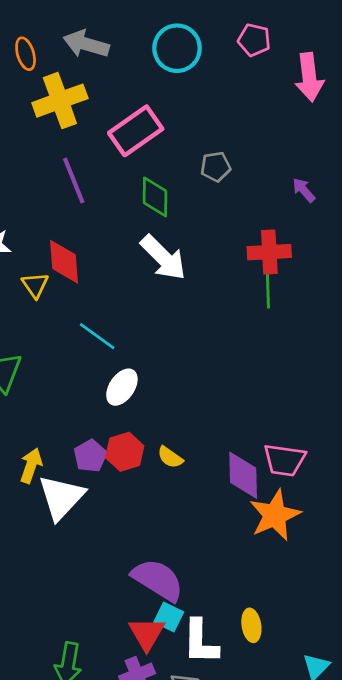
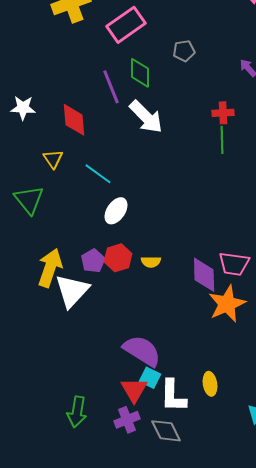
purple line: (74, 180) -> (111, 87), moved
red cross: (269, 252) -> (223, 113), size x0.7
yellow triangle: (35, 285) -> (53, 159), moved
yellow semicircle: (170, 457) -> (151, 262), turned -36
yellow arrow: (31, 466) -> (50, 268), size x1.5

